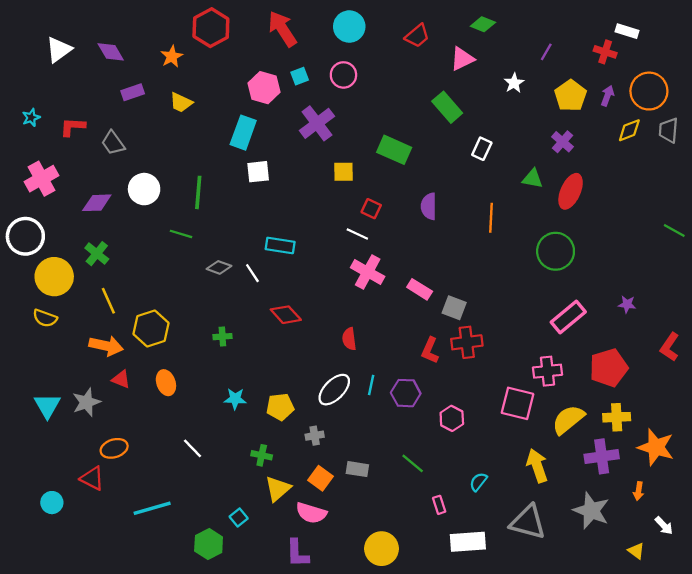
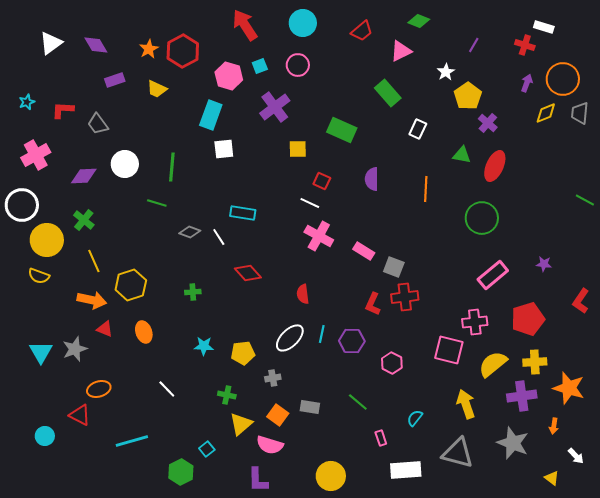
red hexagon: (211, 28) -> (183, 51), moved
yellow pentagon: (571, 96) -> (468, 96), moved

